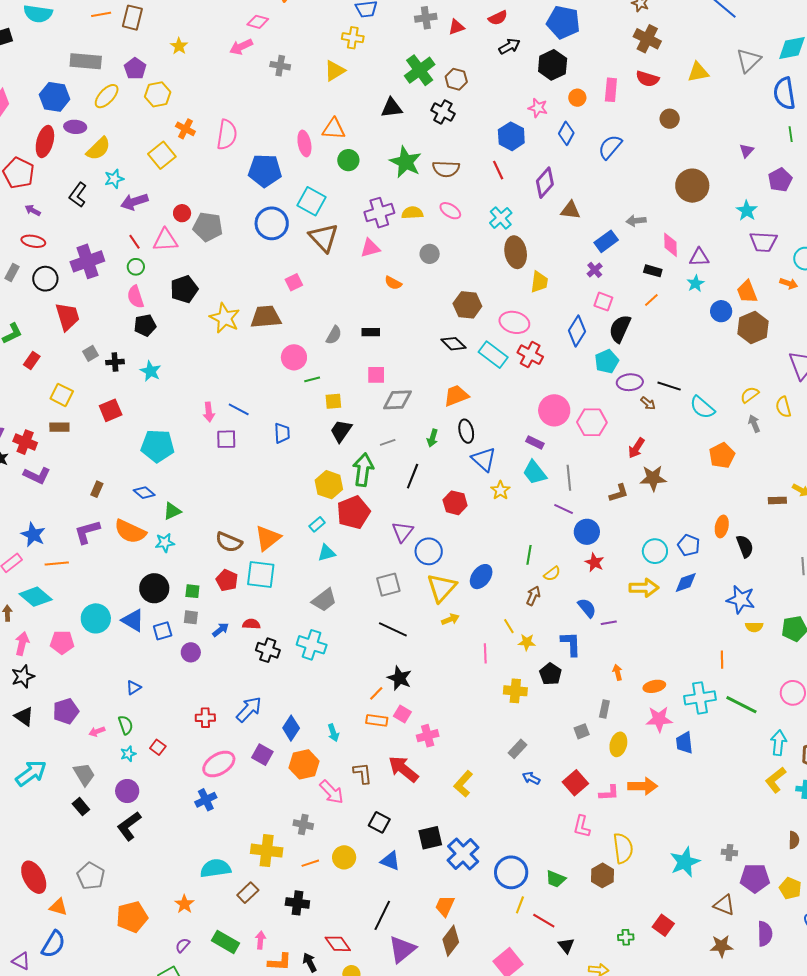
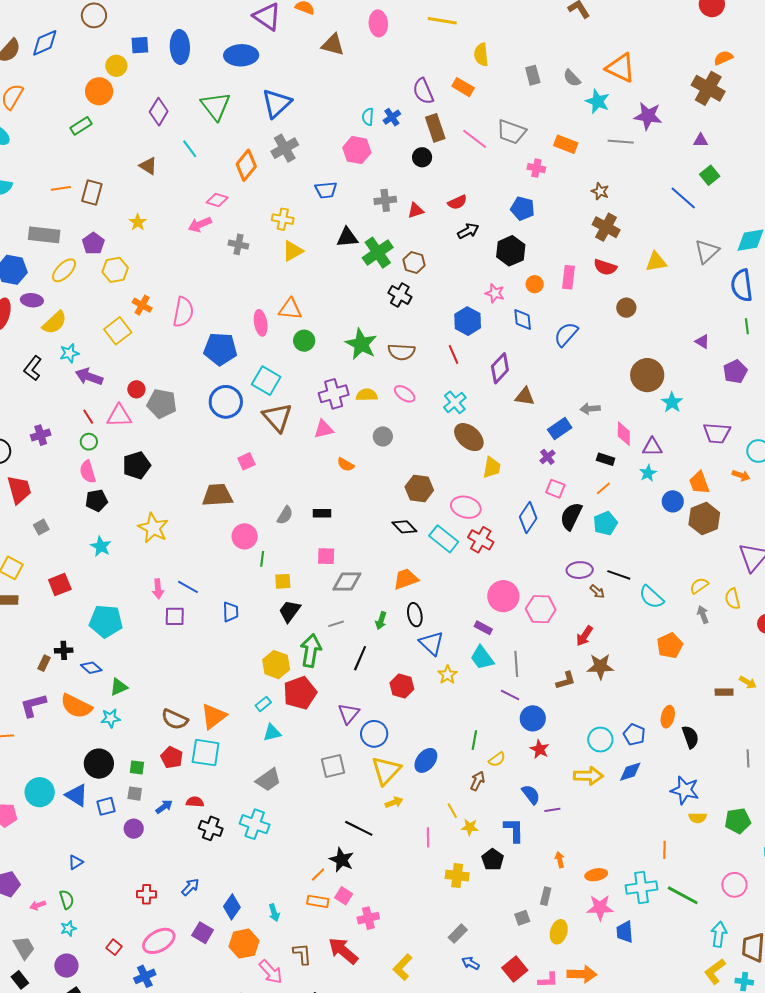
blue pentagon: (563, 22) -> (523, 208), size x0.7
yellow cross: (353, 38) -> (283, 219), moved
black triangle: (392, 108) -> (347, 237), moved
blue diamond: (566, 133) -> (523, 320), turned -35
purple triangle: (746, 151) -> (702, 342), turned -42
purple arrow: (134, 202) -> (89, 377), turned 36
cyan star: (747, 211) -> (672, 402), moved
brown ellipse: (516, 252) -> (469, 437), turned -40
purple cross: (87, 261) -> (41, 435), size x0.6
yellow star: (225, 318) -> (153, 528), moved
cyan pentagon: (607, 361) -> (605, 523), moved
black cross: (115, 362) -> (64, 650), moved
green line: (312, 379) -> (262, 559), turned -70
black line: (393, 629) -> (359, 828), moved
blue arrow: (249, 709) -> (190, 887), size x0.7
red square: (158, 747) -> (114, 947), moved

